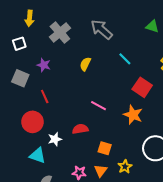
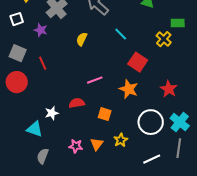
purple star: (44, 65) -> (41, 30), moved
red line: (45, 96) -> (43, 63), moved
pink line: (99, 106) -> (95, 80), turned -49
red circle: (33, 122) -> (17, 82), moved
orange square: (105, 148) -> (105, 114), moved

